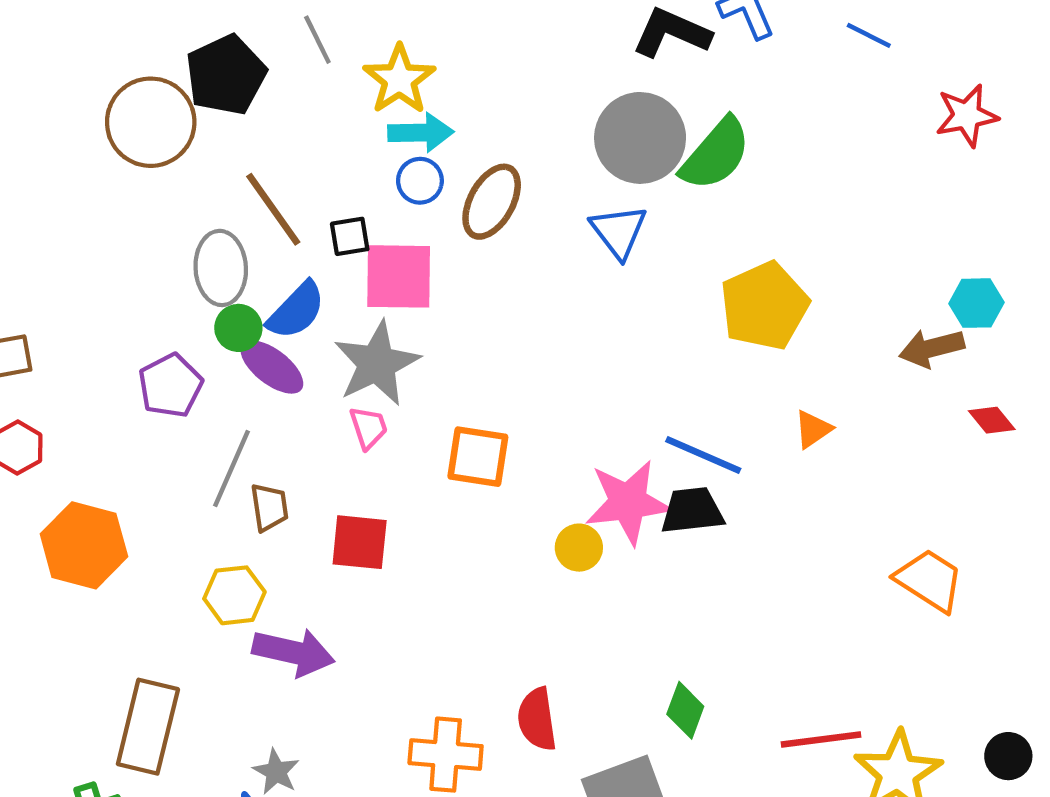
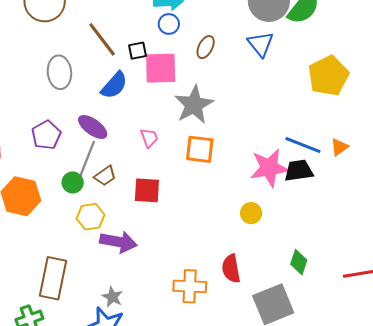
brown ellipse: (492, 202) -> (206, 47), moved, size x0.7
gray ellipse: (221, 268) -> (59, 72), moved
green circle: (238, 328) -> (73, 182), moved
gray star: (377, 364) -> (194, 105), moved
purple ellipse: (272, 367) -> (93, 127), moved
purple pentagon: (170, 386) -> (46, 135), moved
orange triangle: (813, 429) -> (339, 147), moved
brown trapezoid: (269, 507) -> (105, 176), turned 65
yellow circle: (579, 548) -> (251, 213), moved

